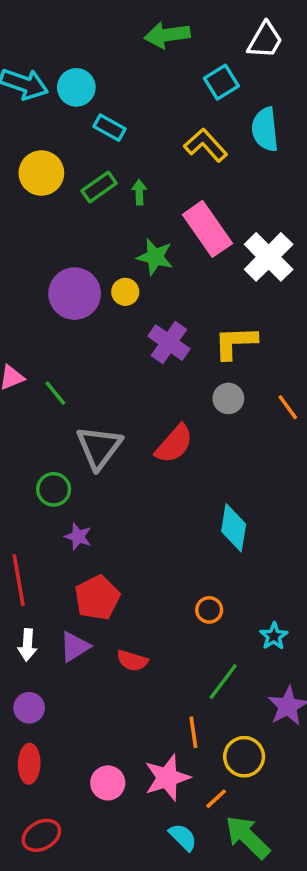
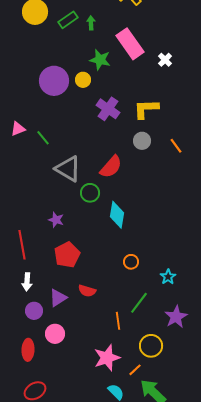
white cross: (269, 257) -> (165, 60), size x0.5
gray triangle: (99, 447) -> (68, 169), turned -36
green circle: (54, 489) -> (90, 193), moved
cyan diamond: (234, 528) -> (117, 215), moved
purple triangle: (75, 647) -> (58, 298), moved
purple circle: (29, 708) -> (34, 311), moved
orange line: (193, 732) -> (118, 321), moved
pink circle: (108, 783) -> (55, 334), moved

